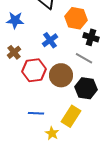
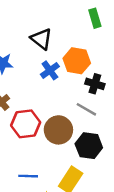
blue cross: (50, 40) -> (50, 70), moved

